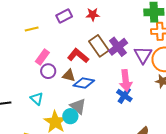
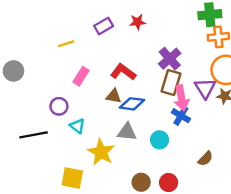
brown rectangle: (99, 46) -> (171, 83), moved, turned 55
purple triangle: (143, 55) -> (205, 88), moved
purple circle: (48, 71) -> (59, 106), moved
gray triangle: (78, 106) -> (127, 132), turned -30
cyan circle: (70, 116) -> (160, 140), moved

